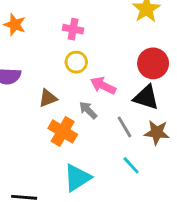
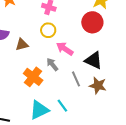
red circle: (153, 63) -> (92, 22), moved
brown triangle: (48, 98) -> (22, 45), moved
cyan line: (131, 165) -> (62, 106), moved

